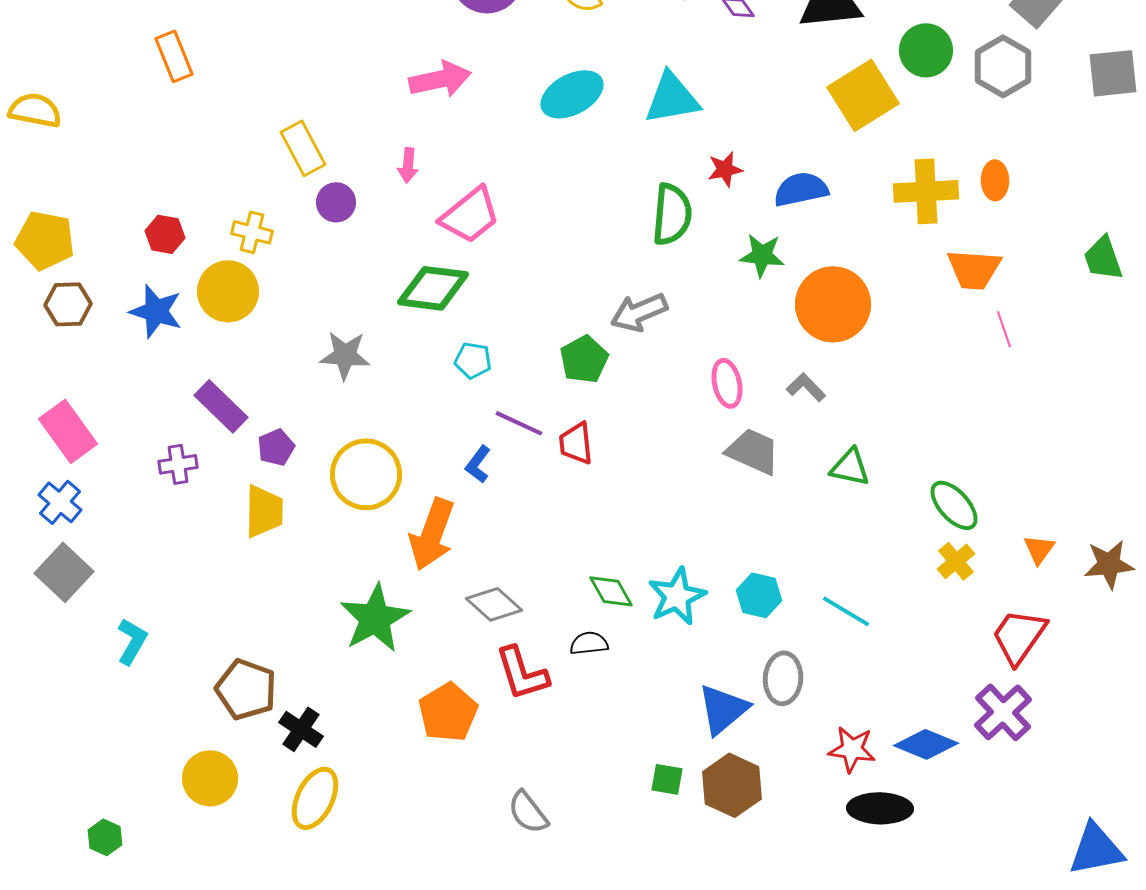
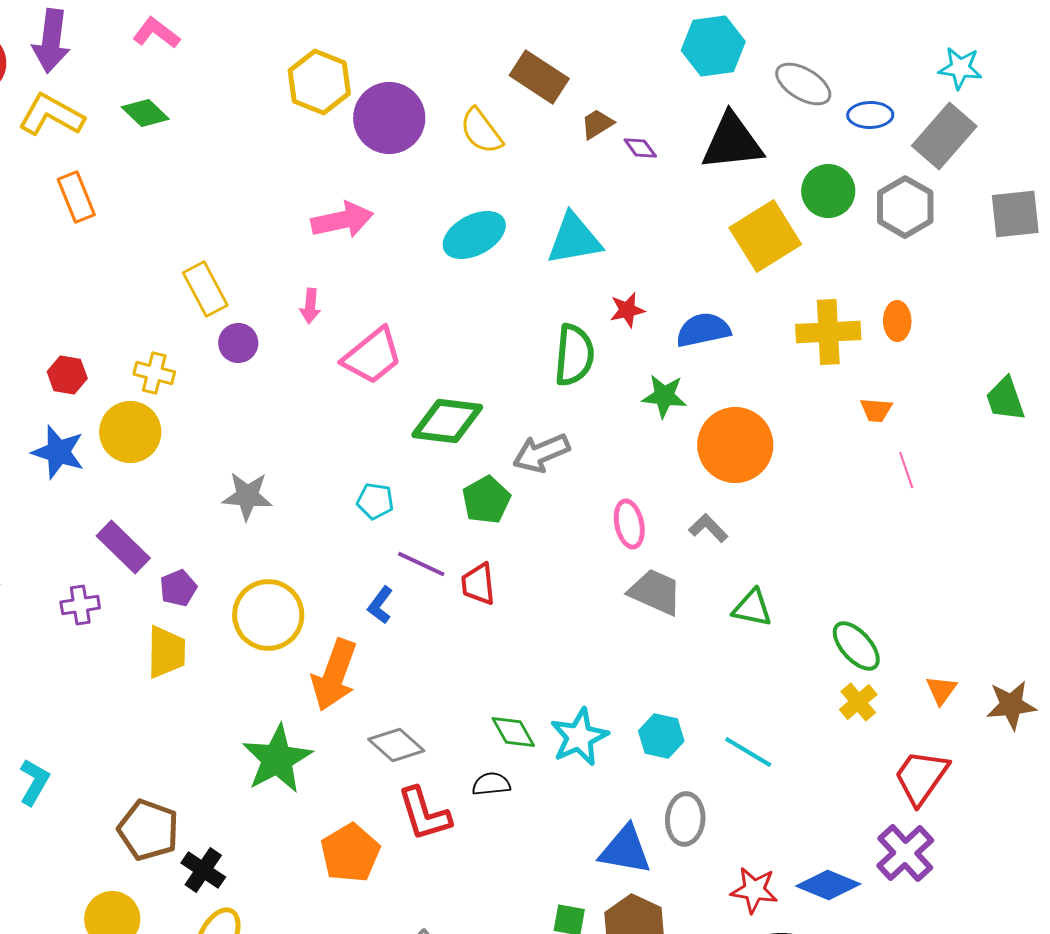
orange trapezoid: (974, 269) -> (876, 410), size x0.6
green diamond: (433, 288) -> (447, 421), moved
blue triangle: (723, 709) -> (625, 850), turned 50

